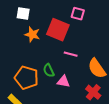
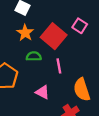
pink line: (71, 54) -> (59, 66), turned 48
green semicircle: (49, 70) -> (34, 56), moved, turned 96

